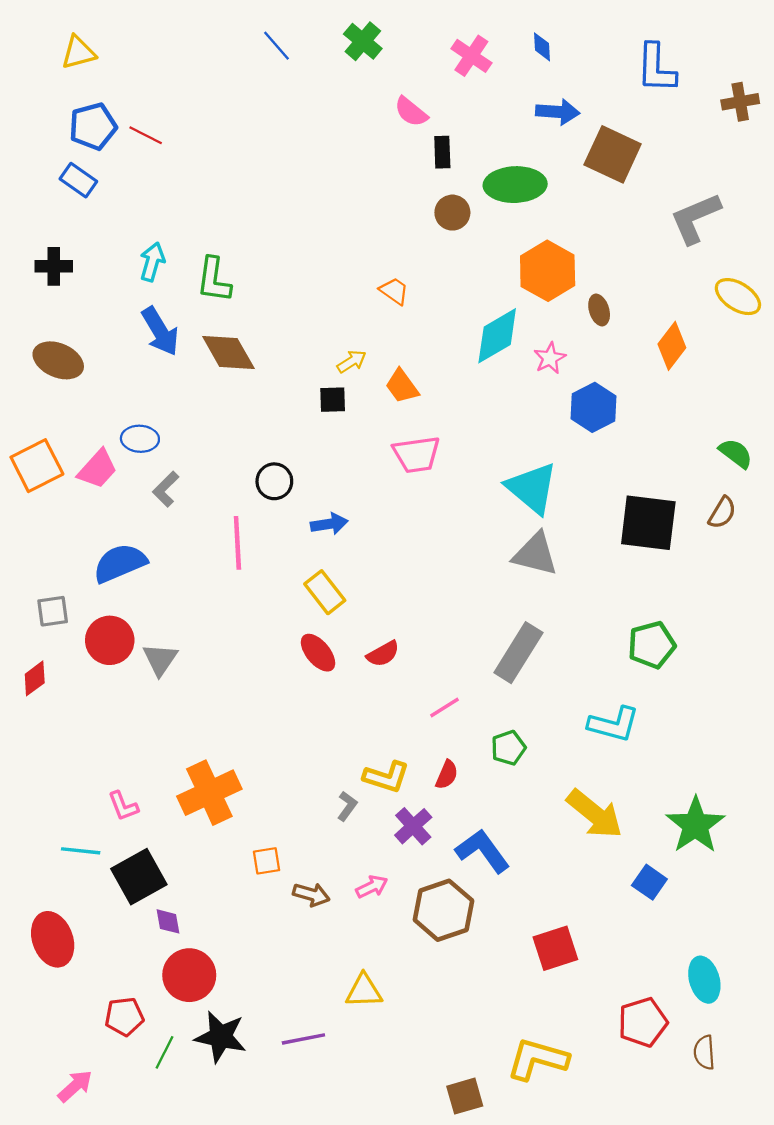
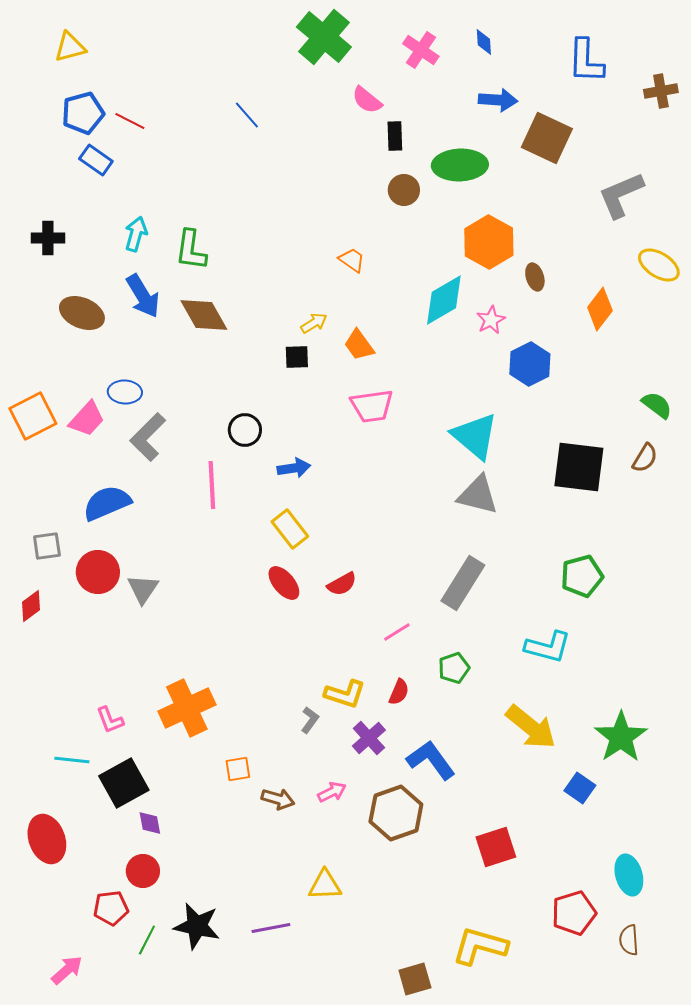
green cross: (363, 41) -> (324, 37), size x1.6
blue line: (277, 46) -> (247, 115), moved
blue rectangle: (78, 180) -> (96, 160), moved
brown ellipse: (58, 360) -> (82, 313), moved
gray L-shape: (166, 489) -> (148, 437), size x1.5
red circle: (189, 975) -> (143, 871), moved, size x0.7

